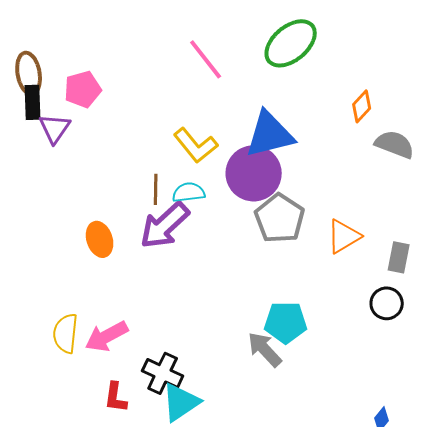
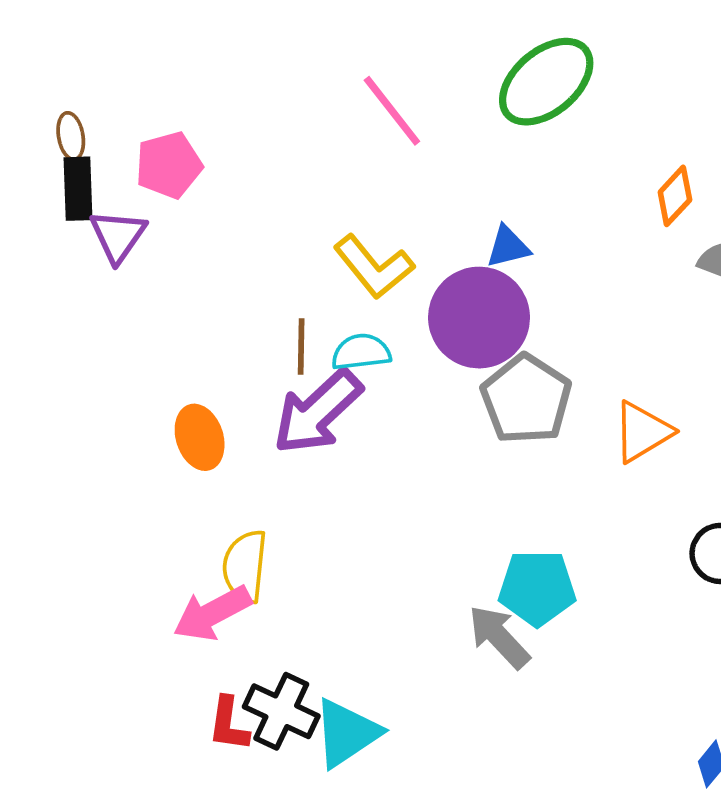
brown ellipse: (29, 73) -> (71, 136), size x0.6
blue triangle: (270, 134) -> (508, 247), size x0.5
yellow semicircle: (66, 333) -> (245, 566), moved
black cross: (163, 373) -> (281, 711), moved

